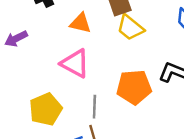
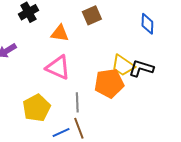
yellow trapezoid: (130, 28) -> (123, 65), moved

